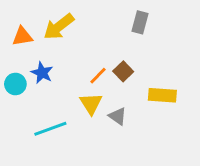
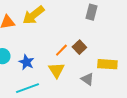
blue star: (42, 73) -> (26, 62), moved
gray triangle: (118, 116) -> (87, 79), moved

